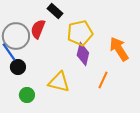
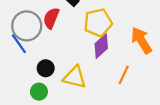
purple diamond: (83, 54) -> (101, 46), turned 35
black circle: (18, 67) -> (46, 68), moved

